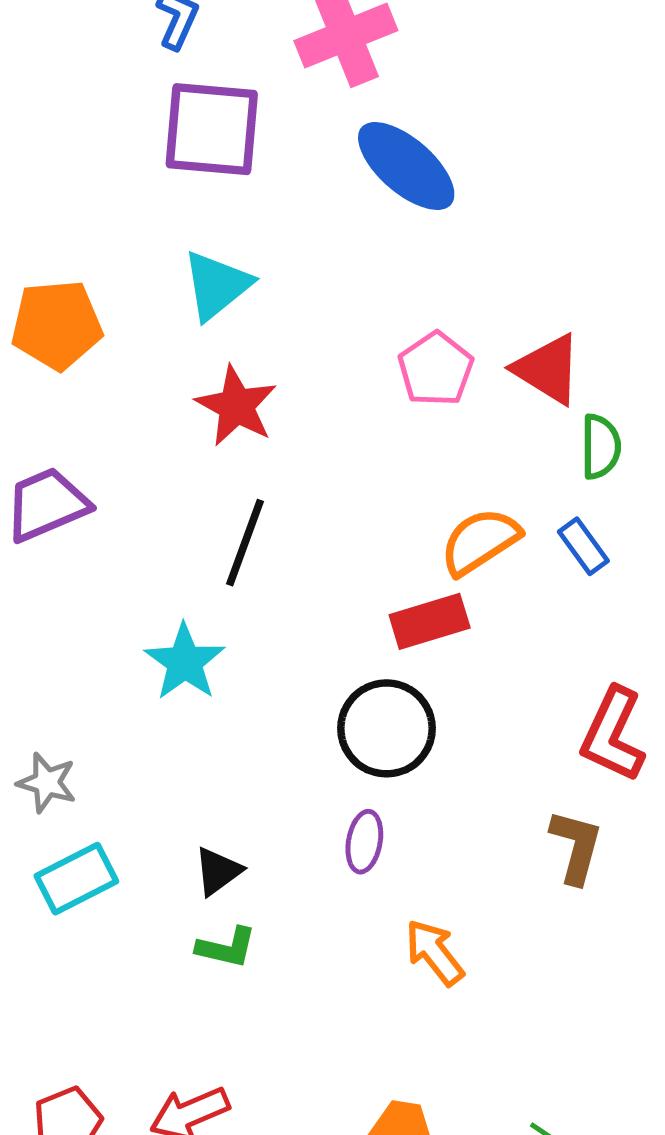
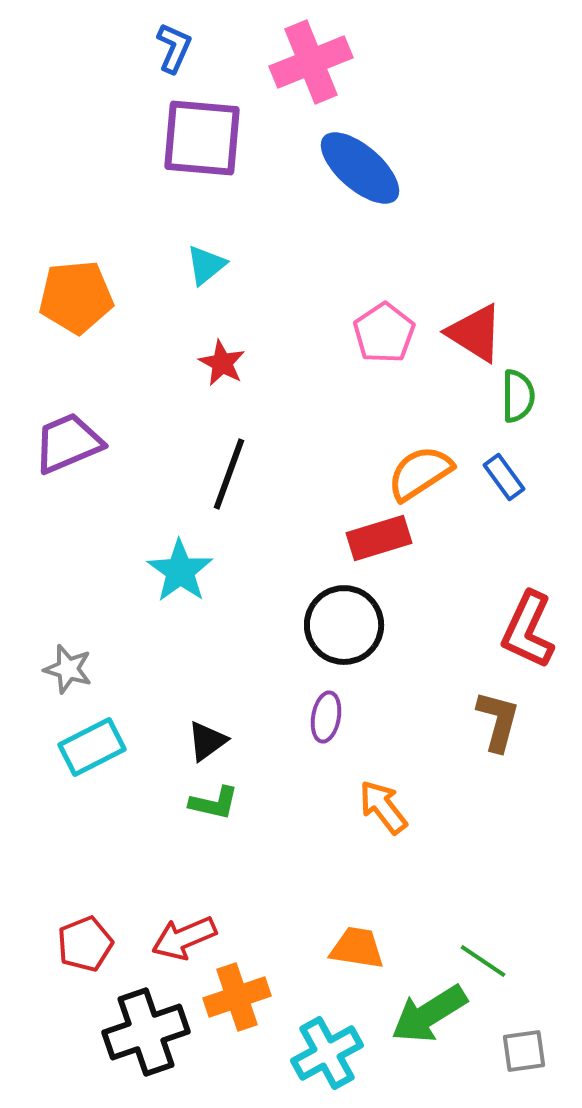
cyan triangle: (217, 285) -> (206, 265), size x0.7
red star: (236, 406) -> (222, 363), size x0.7

